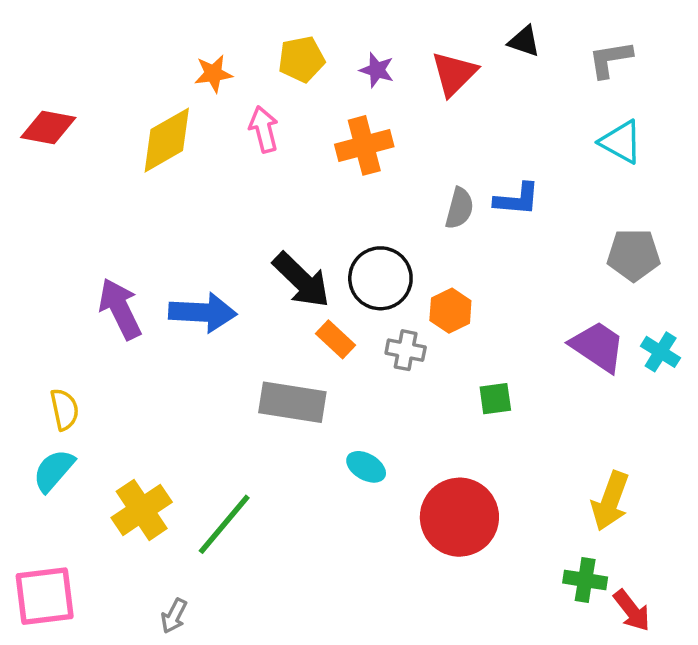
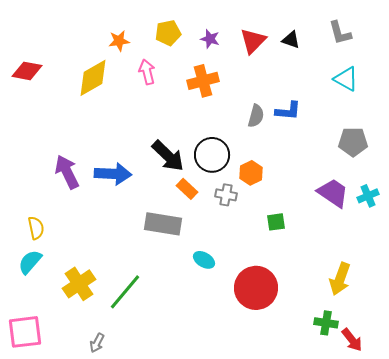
black triangle: (524, 41) -> (291, 40), moved
gray L-shape: (610, 59) -> (340, 33), turned -96
cyan cross: (661, 352) -> (368, 196), turned 35

